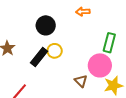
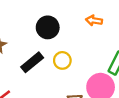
yellow circle: (55, 51) -> (62, 60), moved

